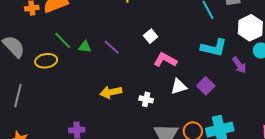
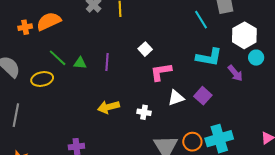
purple line: (112, 47) -> (107, 62), turned 54
pink L-shape: (165, 60) -> (161, 72), turned -35

